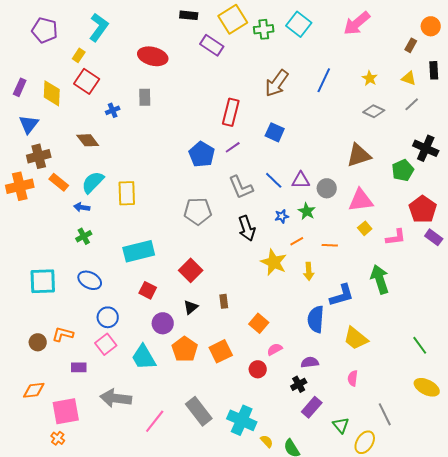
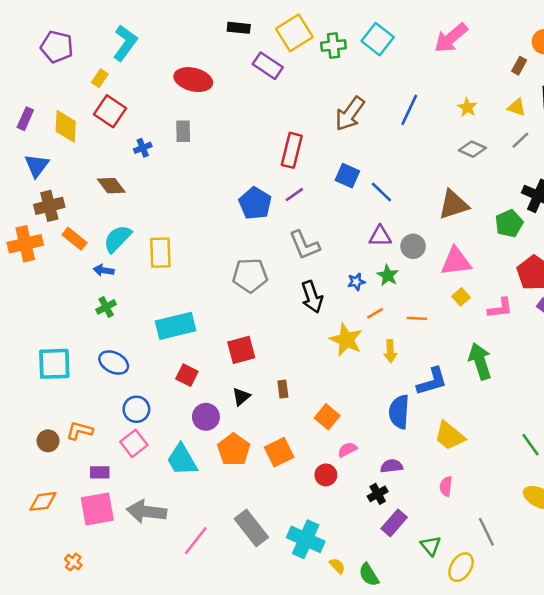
blue line: (274, 180) -> (381, 192), moved
red square: (191, 270) -> (241, 350), turned 30
pink square: (66, 411) -> (97, 509), moved

